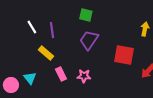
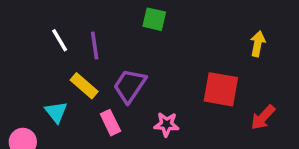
purple trapezoid: (89, 40) -> (130, 86), moved
pink star: (84, 76) -> (167, 124), moved
cyan triangle: (30, 78) -> (56, 112), moved

